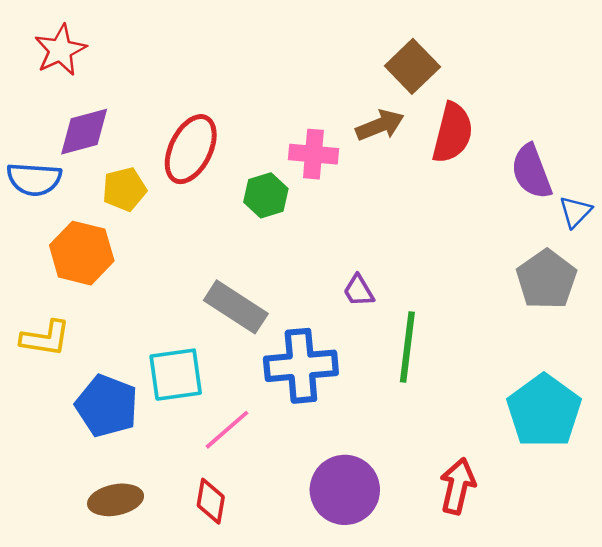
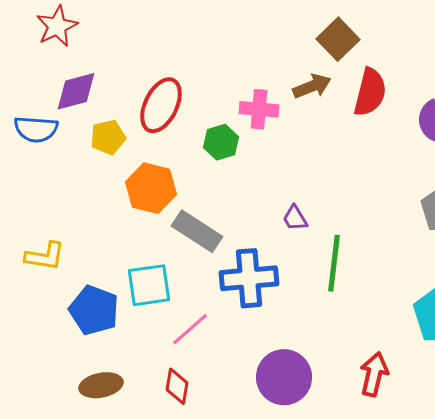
orange hexagon: (82, 253) -> (151, 188), moved

